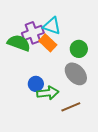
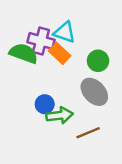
purple cross: (33, 33) -> (41, 41), turned 35

